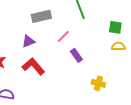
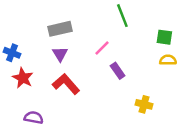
gray rectangle: (41, 16) -> (60, 29), moved
purple triangle: (28, 41) -> (60, 54), turned -40

